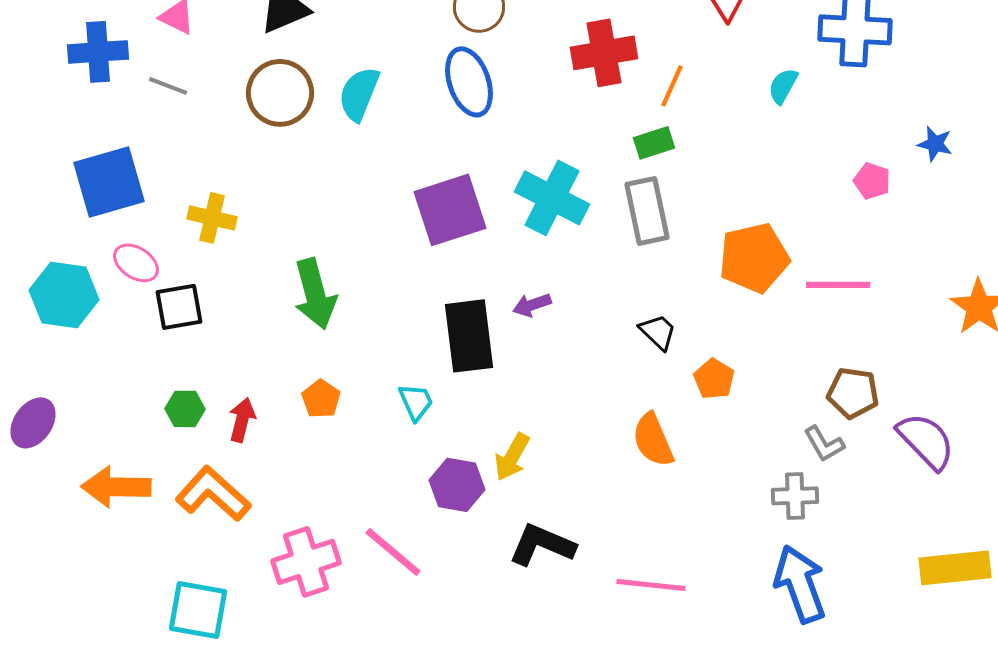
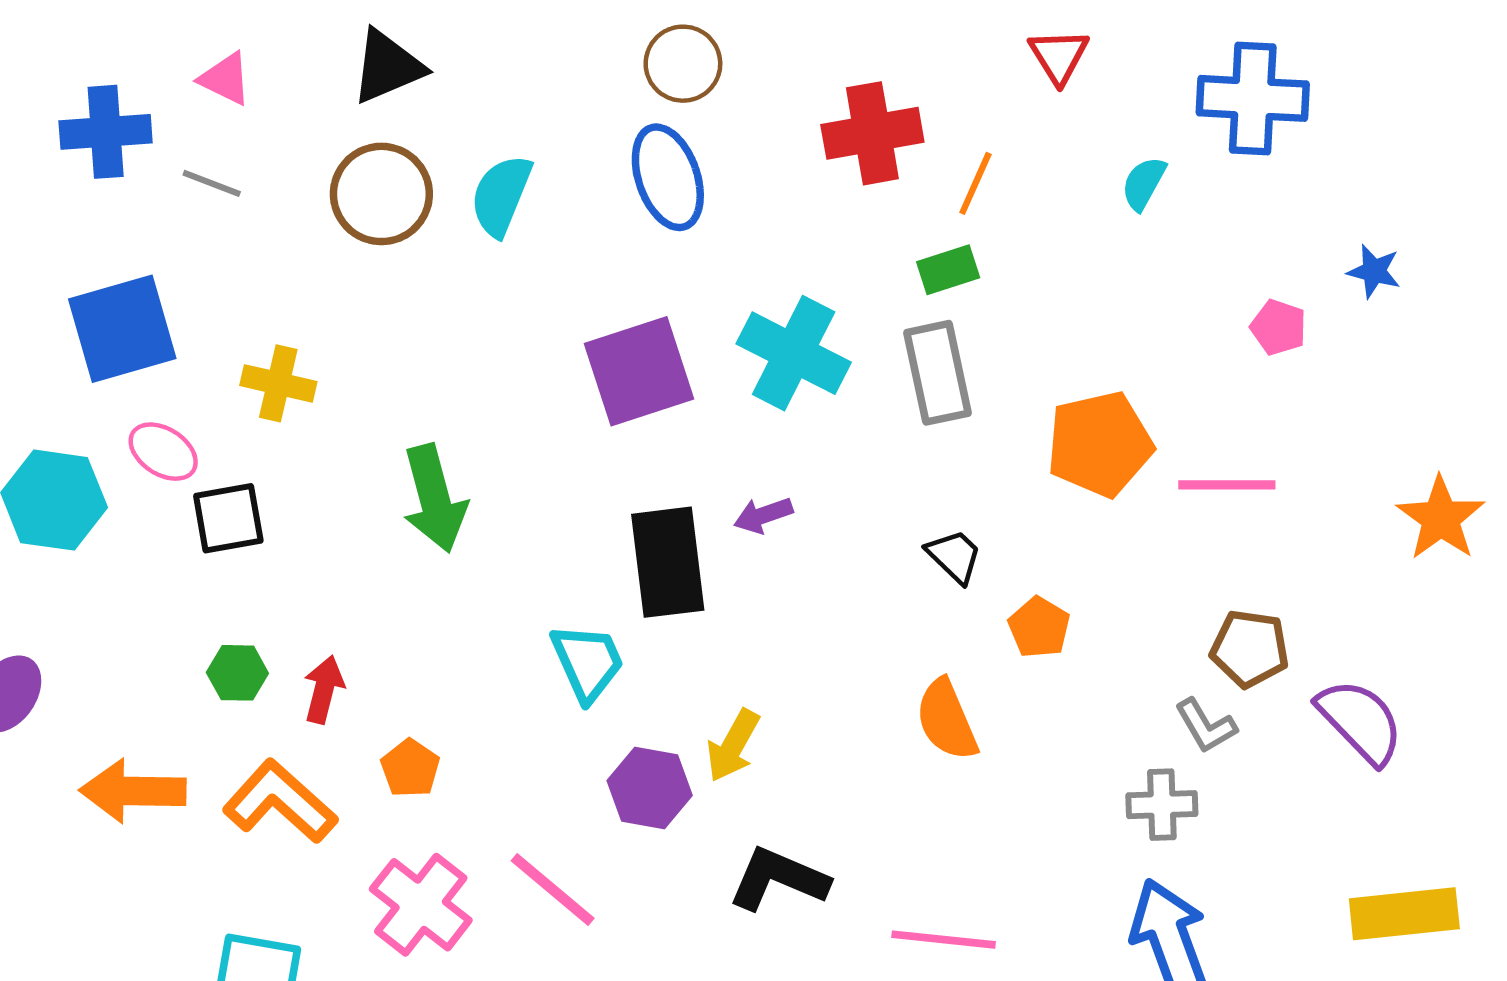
orange pentagon: (321, 399) -> (410, 768), moved
cyan trapezoid: (416, 402) -> (587, 662), size x1.4
pink cross: (306, 562) -> (421, 905), turned -34

